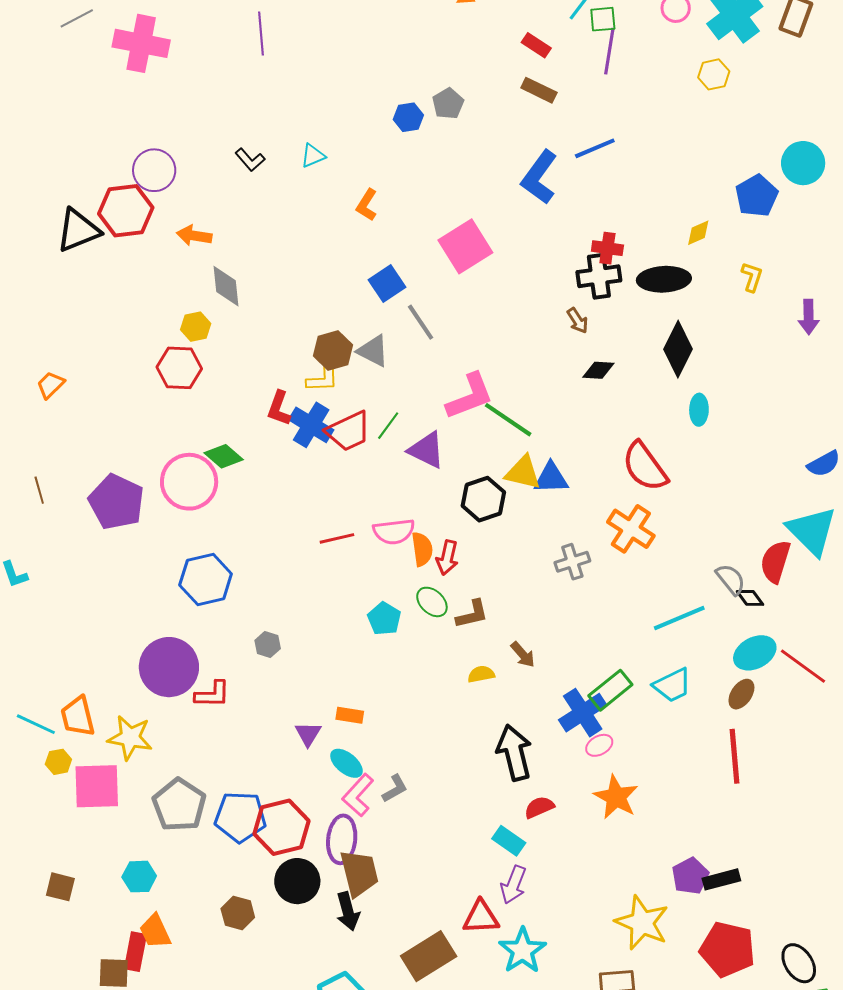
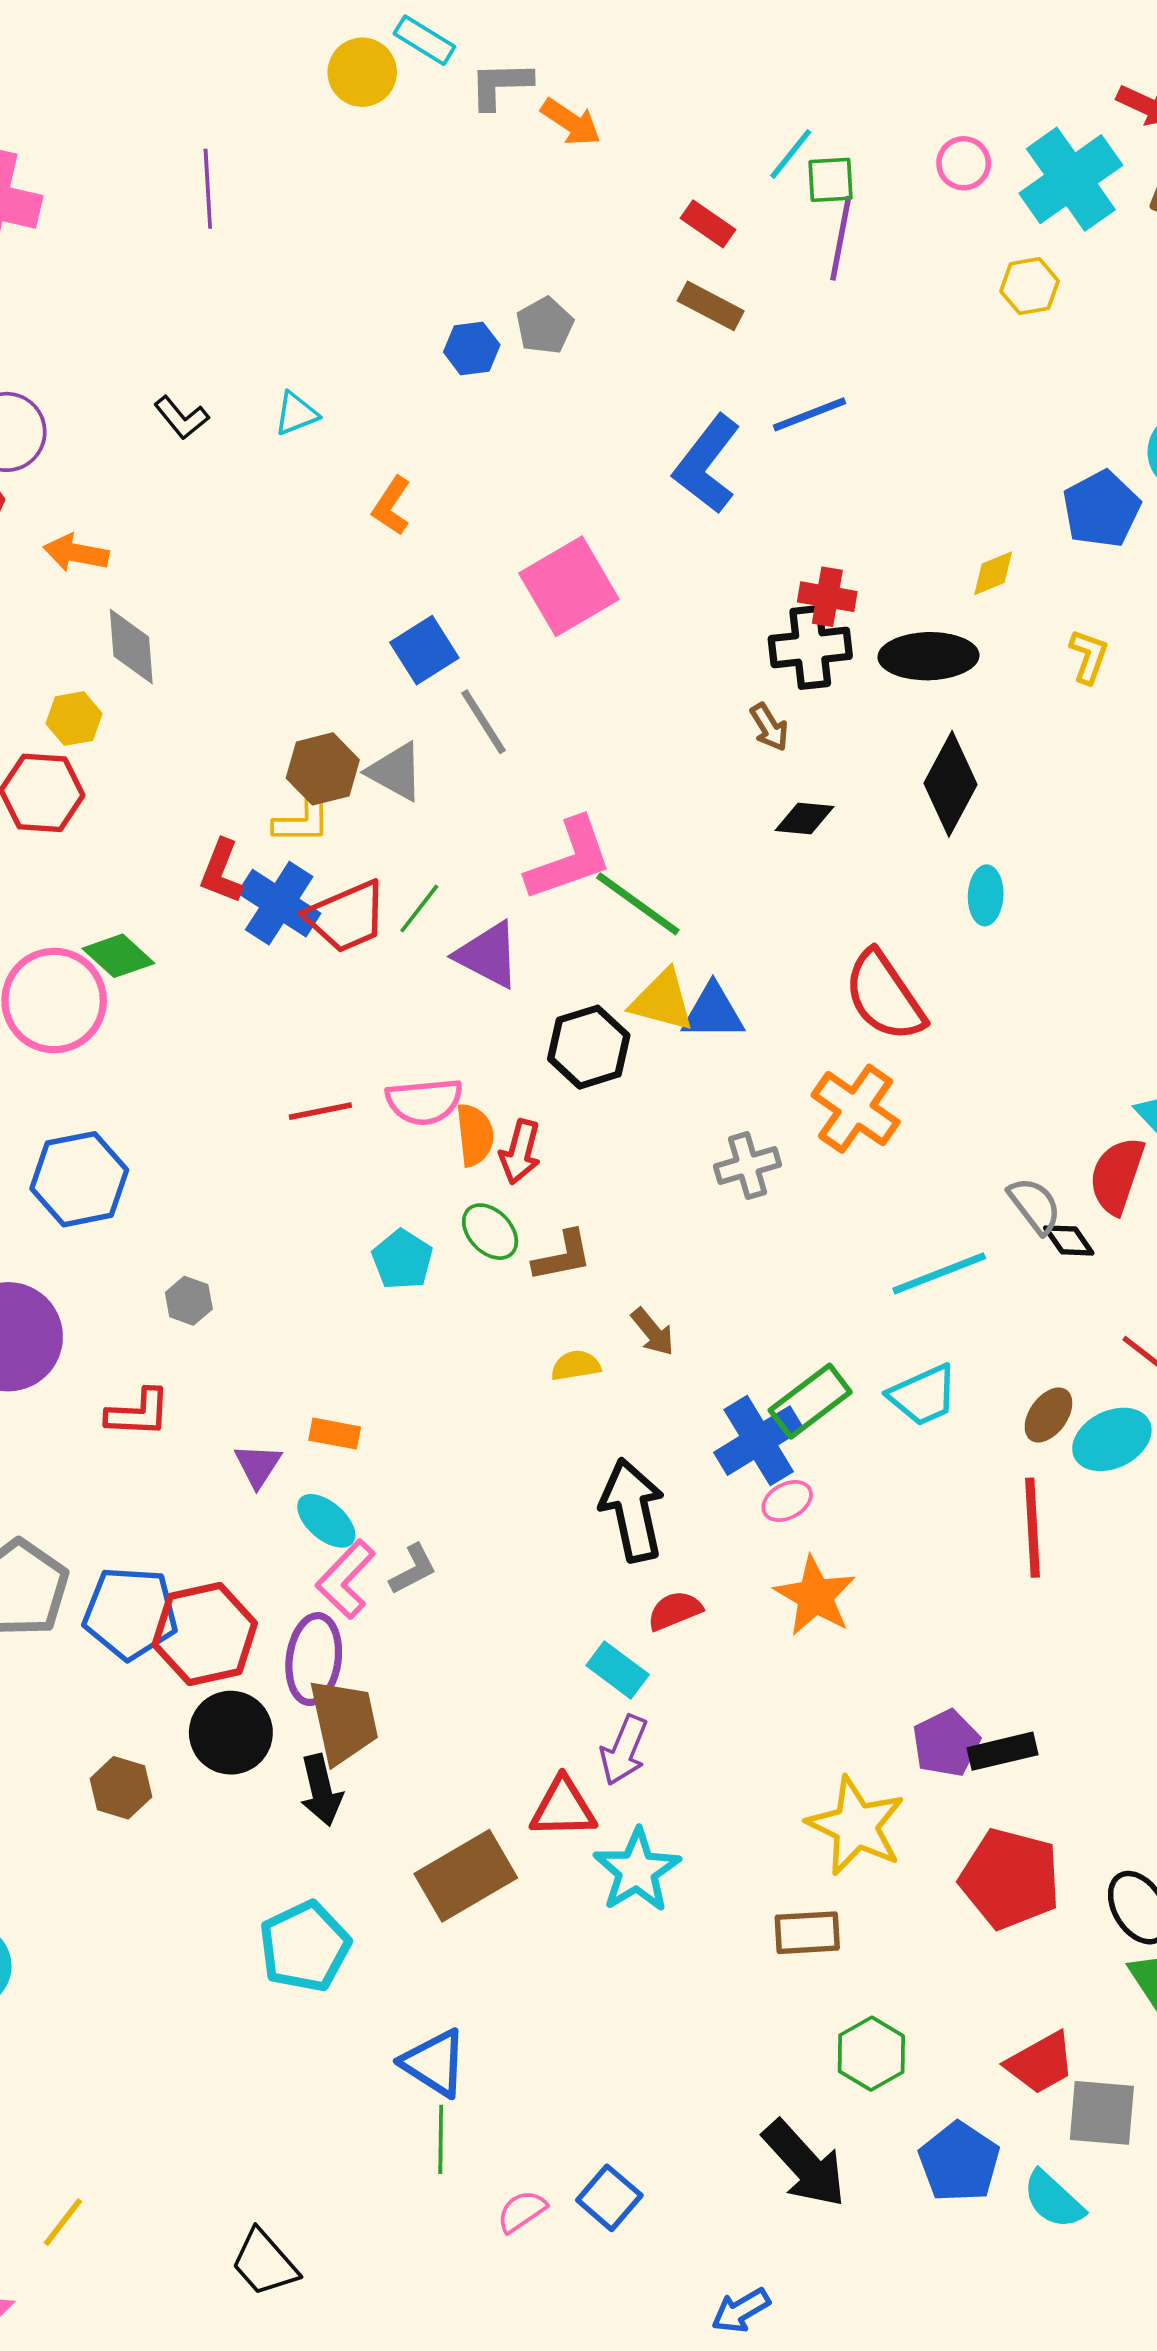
cyan ellipse: (755, 653) -> (1112, 1439), moved
red L-shape: (212, 694) -> (138, 1413), moved

